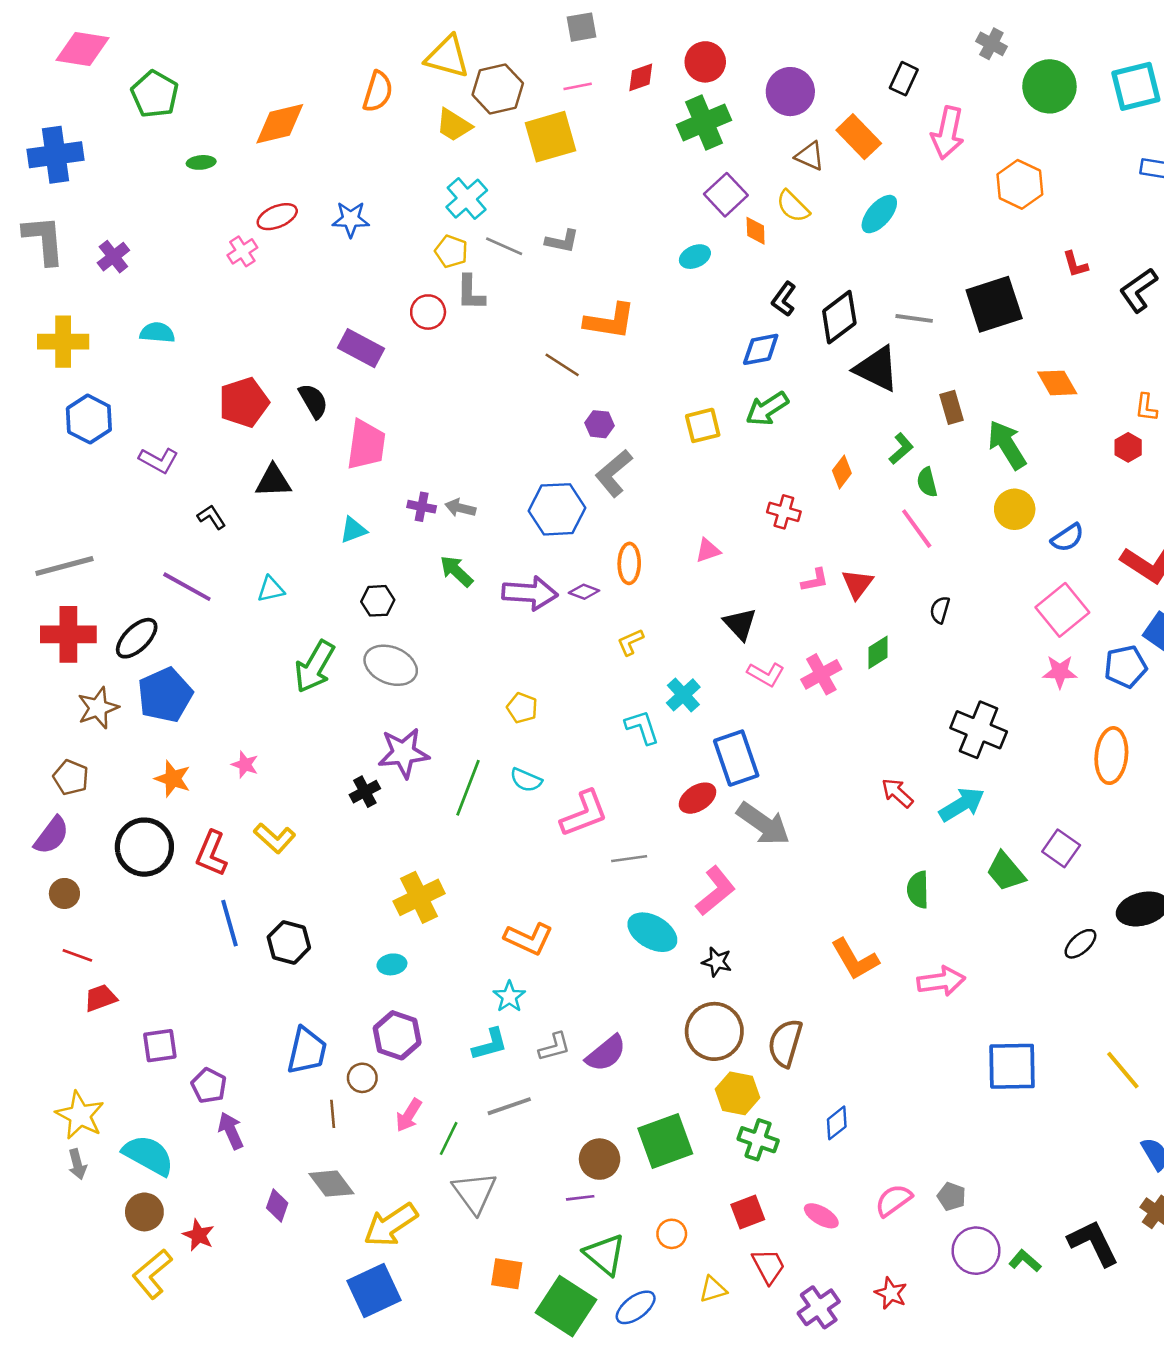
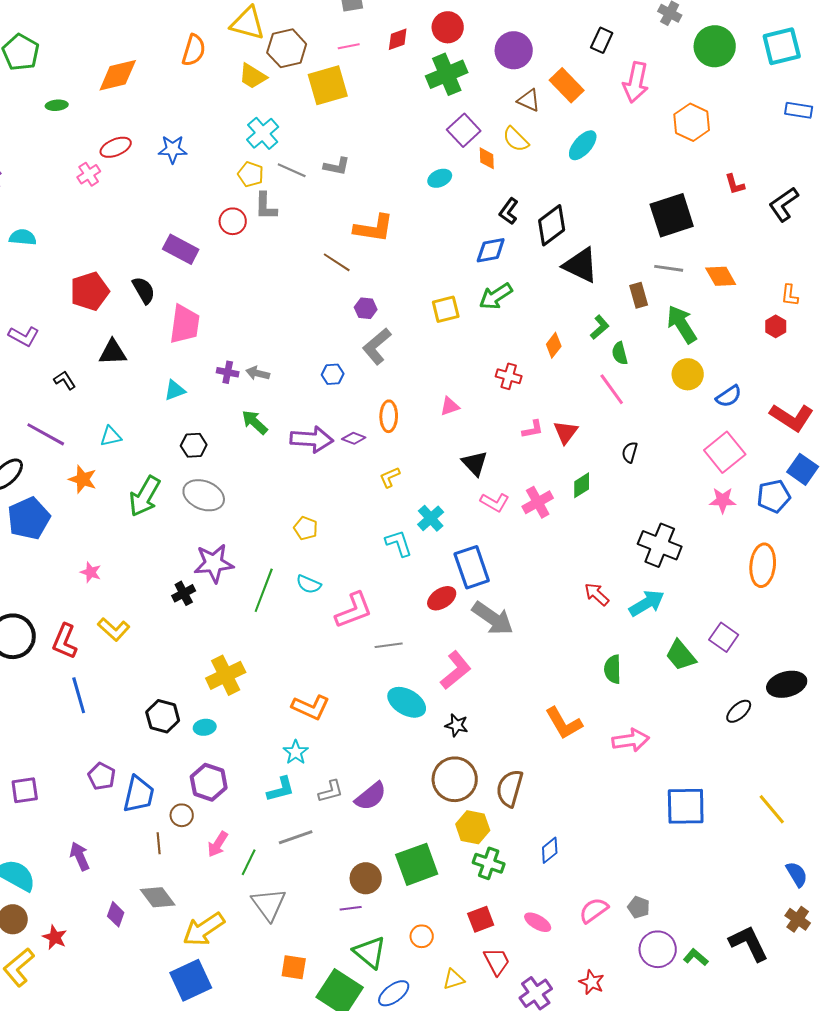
gray line: (914, 318) -> (669, 268), moved
blue hexagon: (557, 509) -> (333, 374), size x0.5
orange star: (173, 779) -> (83, 479), moved
black hexagon: (289, 942) -> (163, 716), moved
purple pentagon: (209, 1086) -> (102, 776), moved

